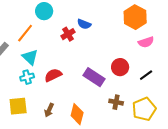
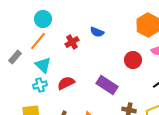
cyan circle: (44, 11) -> (43, 19), moved
red cross: (68, 34) -> (72, 42), moved
red circle: (120, 67) -> (133, 60), moved

